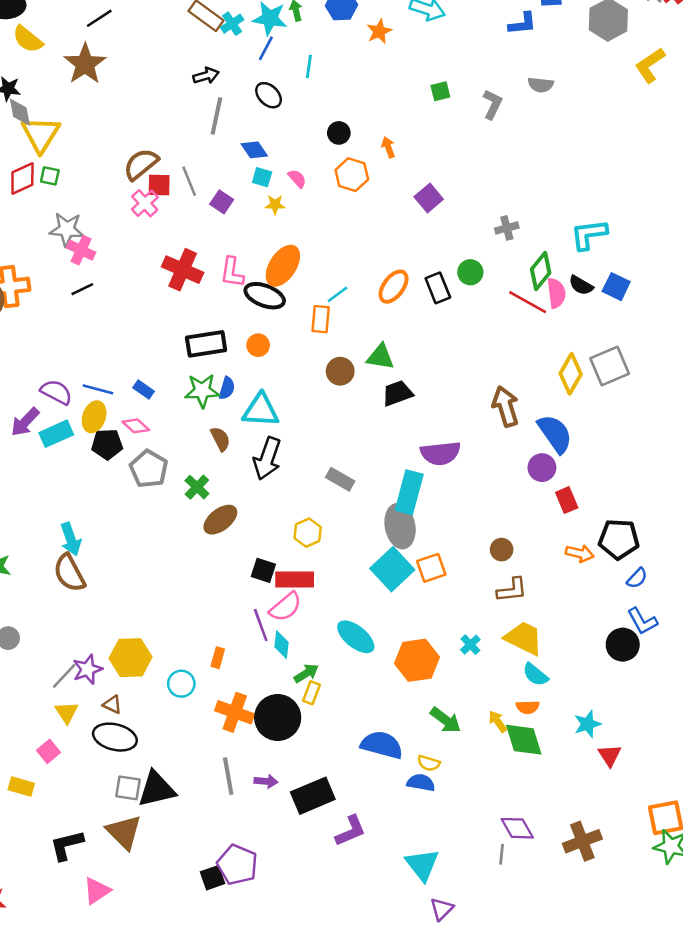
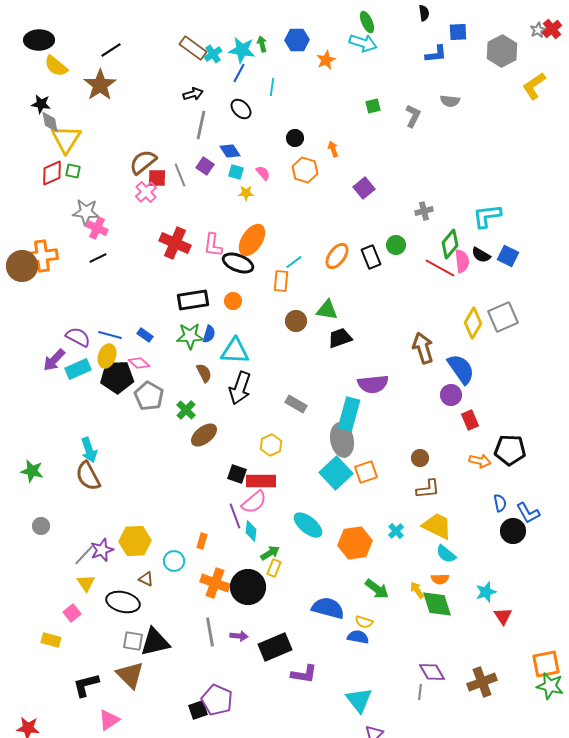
purple square: (222, 202) -> (205, 166), moved
black pentagon: (107, 444) -> (117, 377), size x1.4
blue semicircle: (637, 578) -> (500, 503), moved, turned -54
brown triangle: (112, 705) -> (146, 579), moved
purple L-shape: (351, 831) -> (304, 674), turned 32

